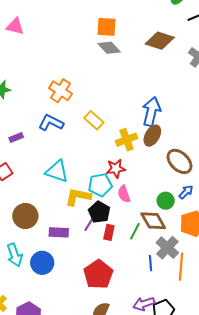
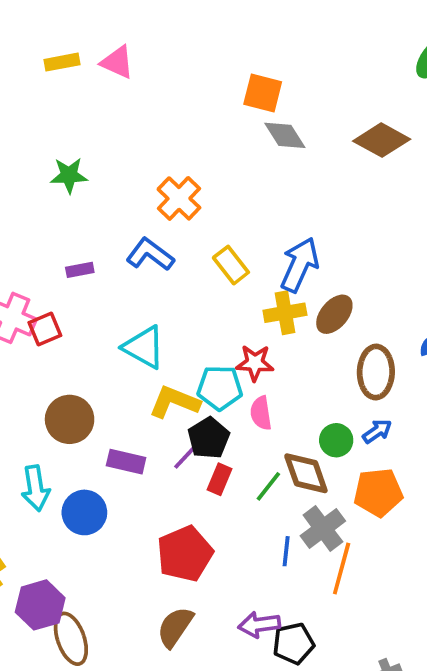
orange square: (106, 27) -> (263, 93), moved
blue arrow: (151, 112) -> (300, 265), moved
brown ellipse: (180, 161) -> (376, 372), turned 36

